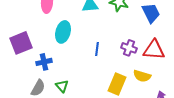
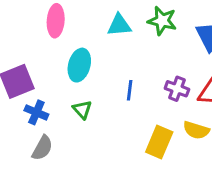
blue cross: (44, 62) -> (36, 112), moved, turned 35
green triangle: (62, 86) -> (82, 109), moved

